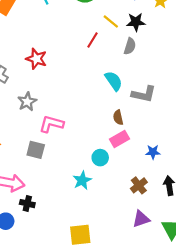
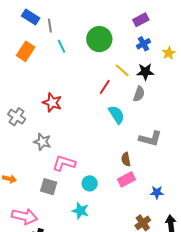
cyan semicircle: (114, 81) -> (117, 115), moved
gray star: (27, 102) -> (42, 142), turned -30
cyan circle: (100, 158) -> (90, 183), moved
cyan star: (82, 180) -> (80, 211), moved, turned -30

